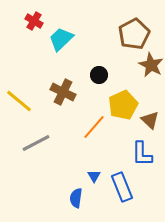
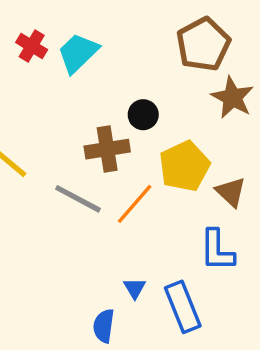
red cross: (34, 21) -> (32, 46), moved
brown cross: (63, 92) -> (107, 149), moved, turned -35
gray line: (36, 143) -> (78, 199), moved, turned 56

